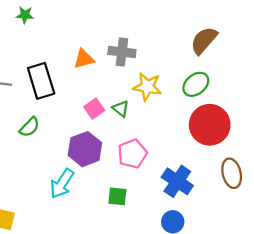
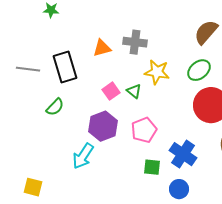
green square: (117, 196) -> (152, 167), moved

